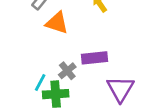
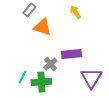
cyan line: (40, 82) -> (22, 77), moved

